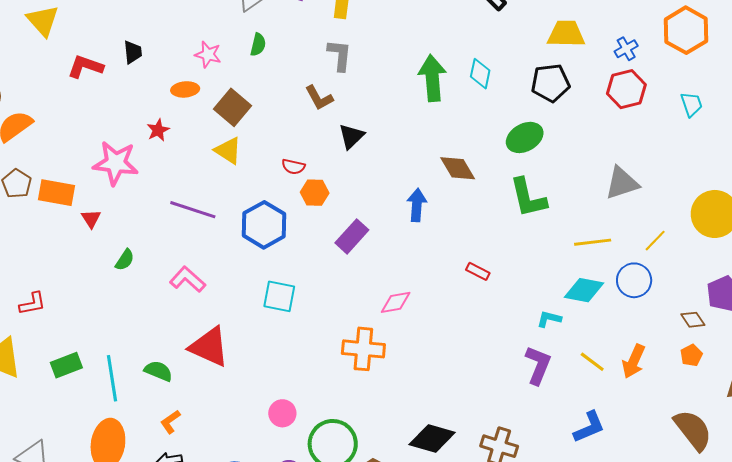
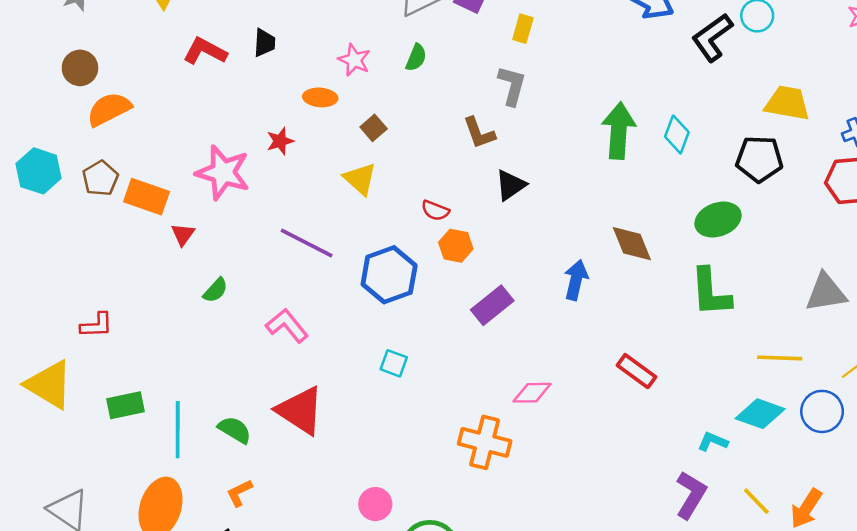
brown square: (232, 107) -> (374, 128), size x0.6
red rectangle: (478, 271) -> (636, 371), size x1.4
cyan square: (279, 296) -> (394, 363), size x0.7

